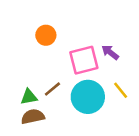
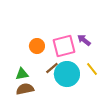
orange circle: (46, 35) -> (37, 46), moved
brown line: (52, 89) -> (52, 68), moved

